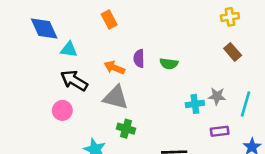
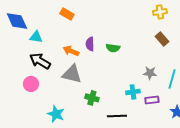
orange rectangle: (109, 19) -> (67, 14), turned -32
cyan cross: (195, 104) -> (133, 92), moved
green cross: (126, 129) -> (92, 98), moved

